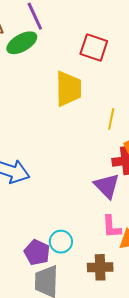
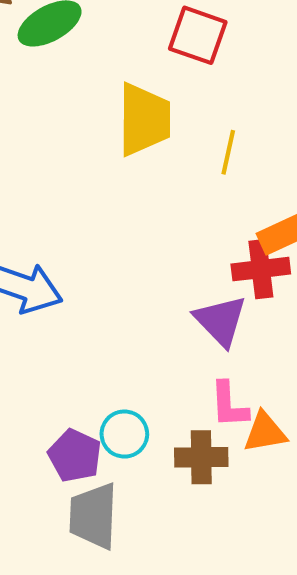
yellow line: (111, 119) -> (228, 152), moved
brown cross: (100, 267) -> (201, 457), moved

